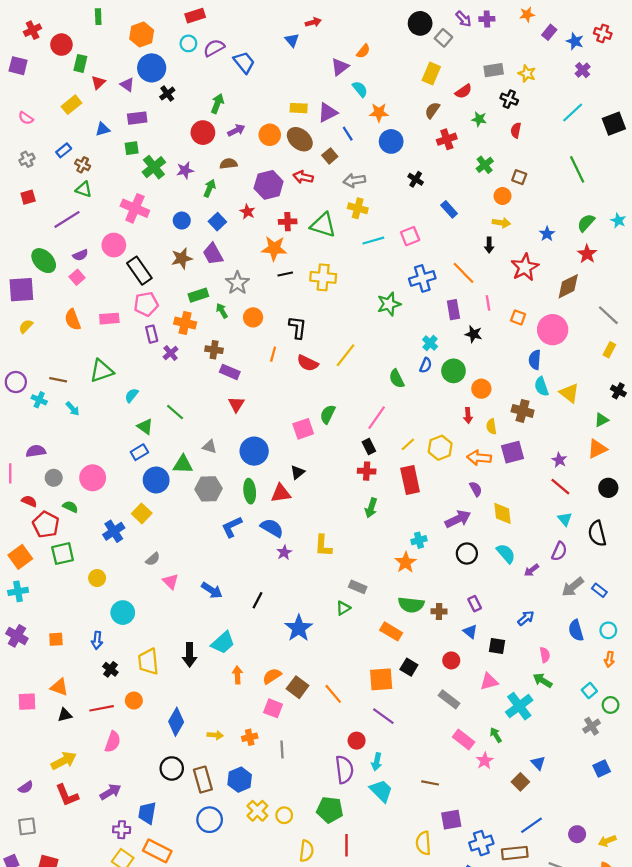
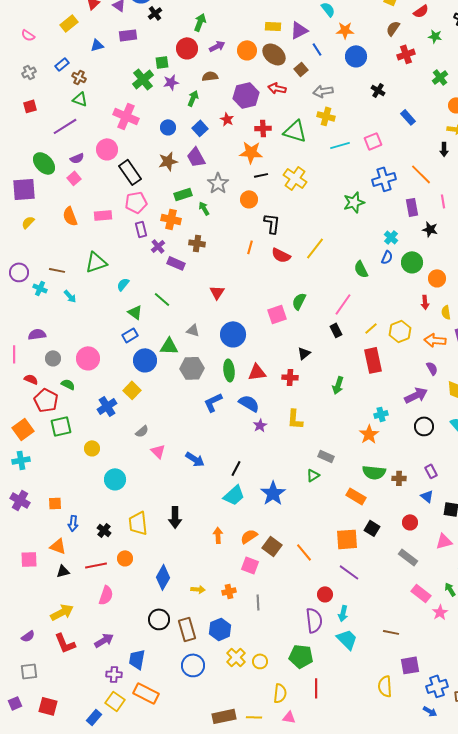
green square: (132, 148) -> (162, 62), moved
yellow cross: (323, 277) -> (295, 178), turned 30
orange circle: (253, 317) -> (249, 199), moved
purple rectangle: (230, 372) -> (176, 263), moved
red cross: (367, 471) -> (290, 377), moved
black triangle: (298, 472) -> (304, 353), moved
blue arrow: (97, 640) -> (73, 523), moved
cyan trapezoid: (223, 643) -> (234, 495), moved

